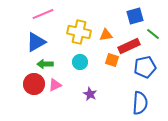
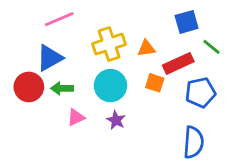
yellow cross: (79, 32) -> (109, 44), turned -30
cyan circle: (80, 62) -> (110, 86), size x1.5
red circle: (34, 84) -> (29, 87), moved
purple star: (90, 94) -> (116, 120), moved

